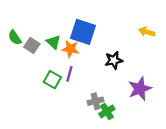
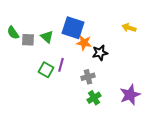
gray square: (32, 45) -> (28, 40), turned -32
orange star: (70, 49) -> (84, 43), moved
purple star: (140, 89) -> (130, 95), moved
gray cross: (96, 101) -> (88, 77), moved

